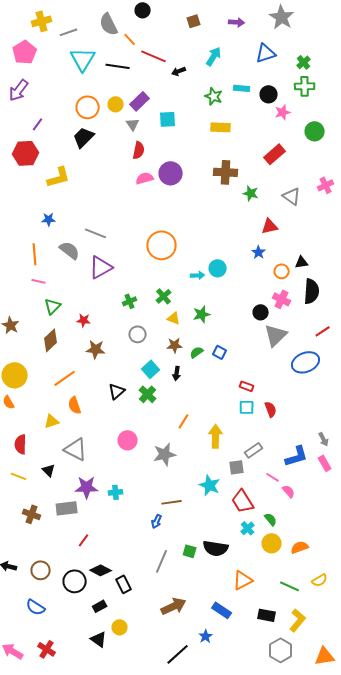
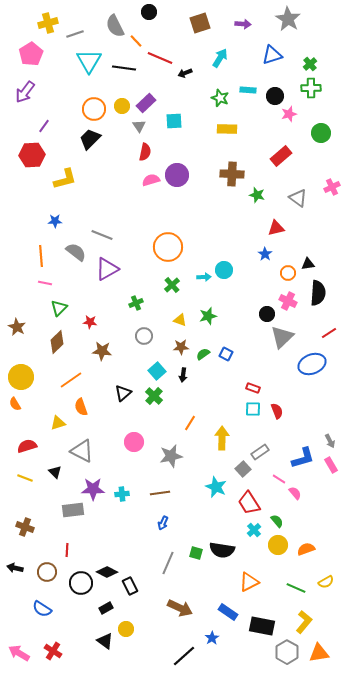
brown square: (194, 21) -> (200, 23), size x1.5
green cross: (164, 296) -> (172, 285), moved
red semicircle: (21, 444) -> (27, 446), turned 72
gray square: (237, 467) -> (243, 469), turned -35
brown line: (172, 502) -> (160, 493), moved
brown cross: (32, 514) -> (25, 527), moved
red line: (84, 540) -> (67, 550), moved, turned -32
brown arrow: (174, 606) -> (180, 608), turned 50
black rectangle: (267, 615) -> (262, 626), moved, size x1.4
orange triangle: (325, 656) -> (319, 653), moved

